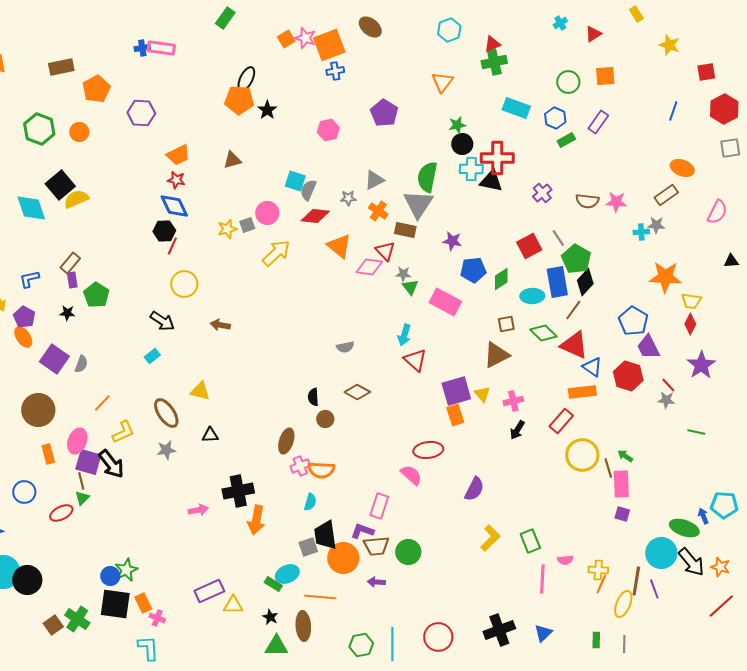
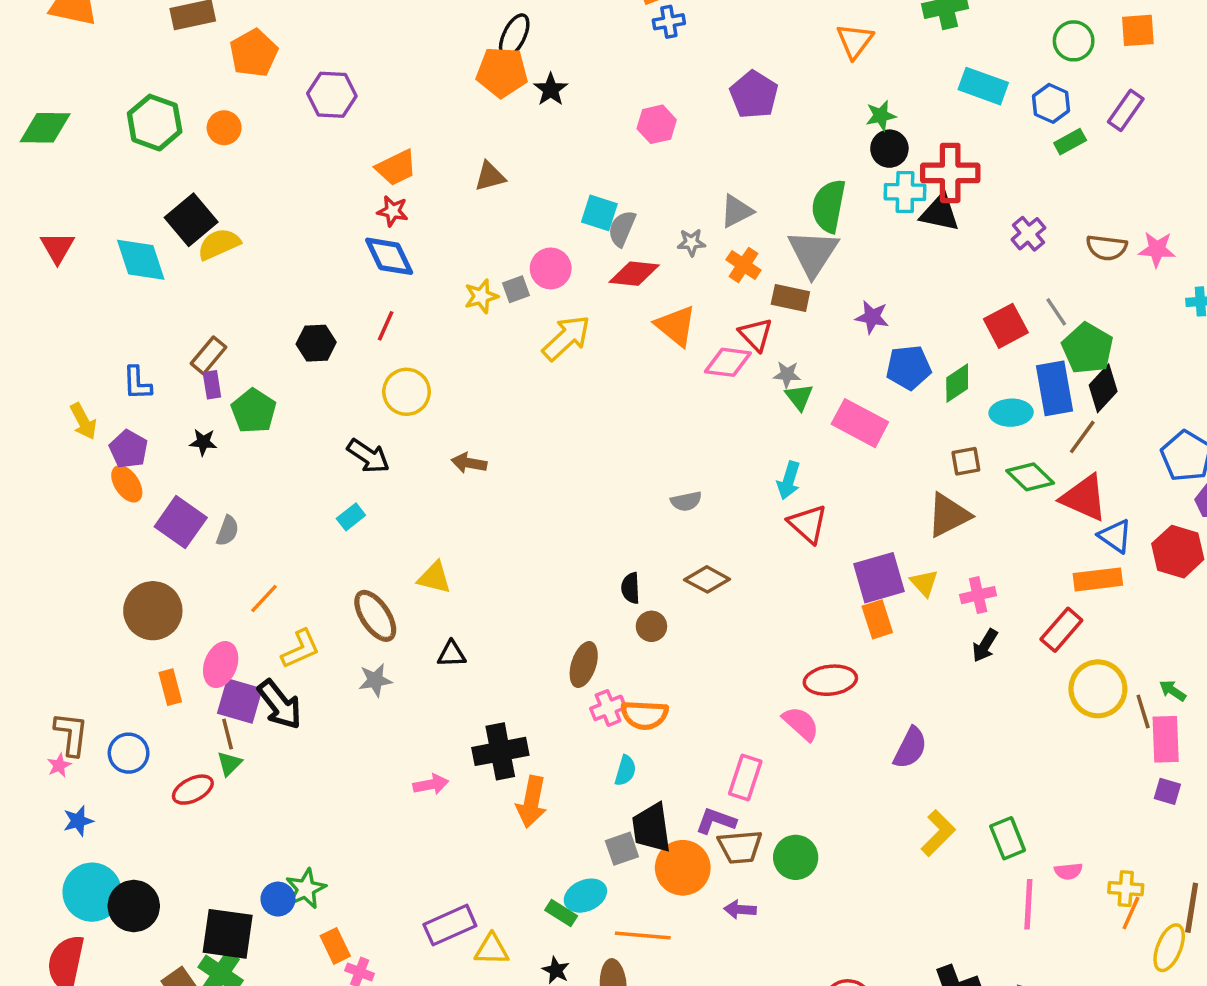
black hexagon: (164, 231) -> (316, 343), moved
blue L-shape: (29, 279) -> (137, 383), turned -80
black square: (115, 604) -> (228, 934), moved

